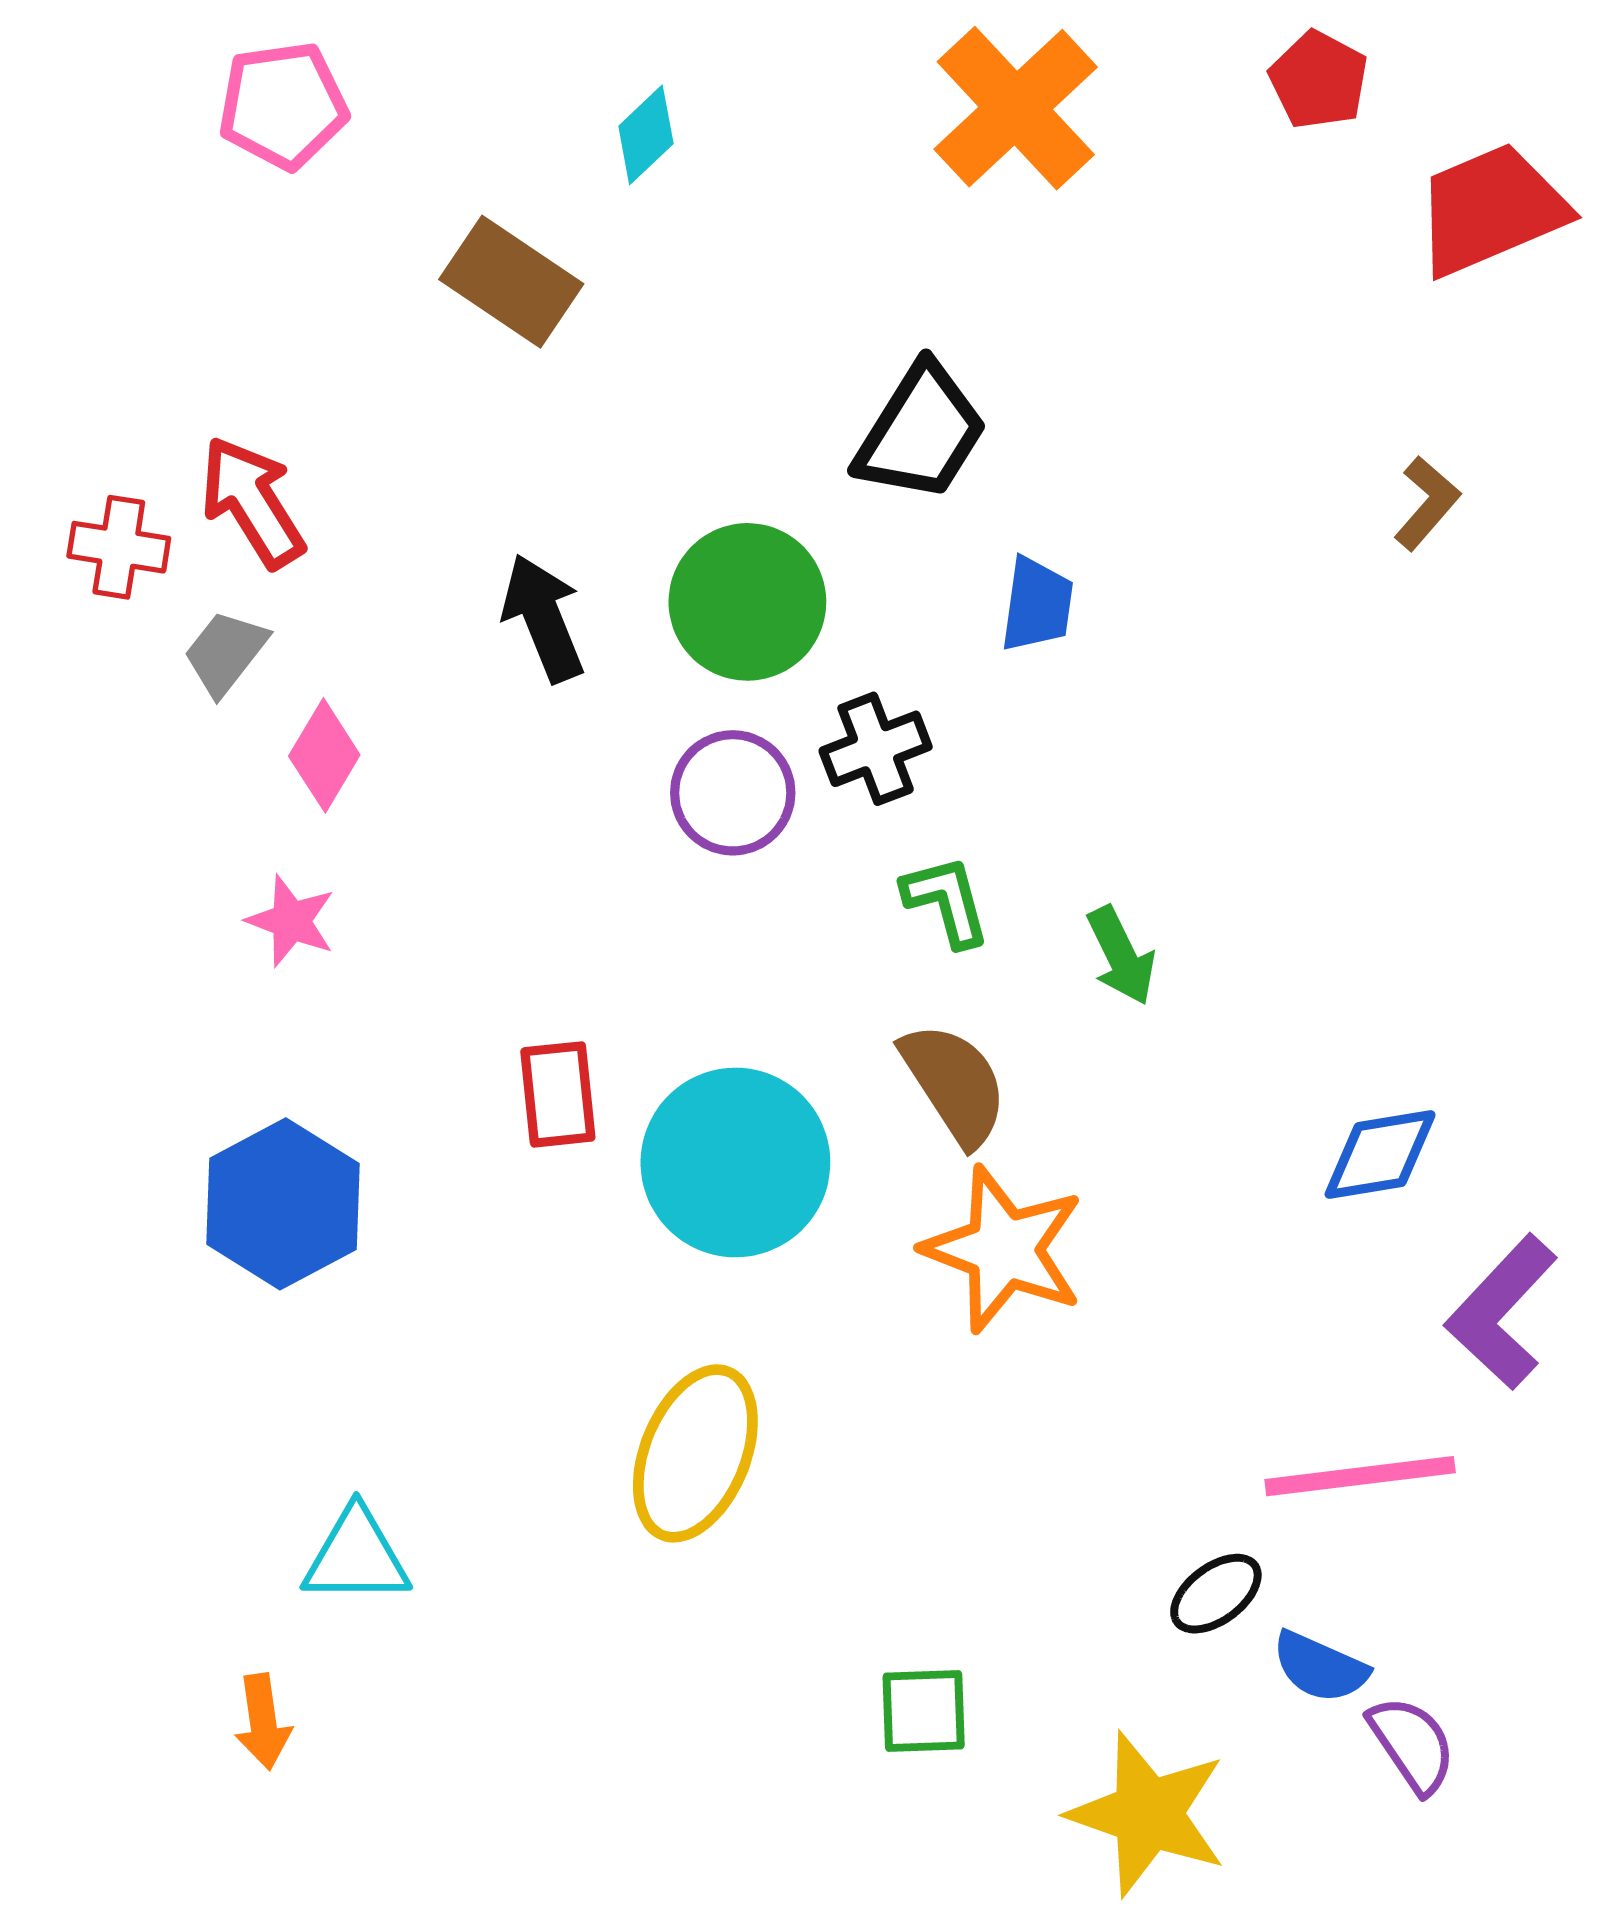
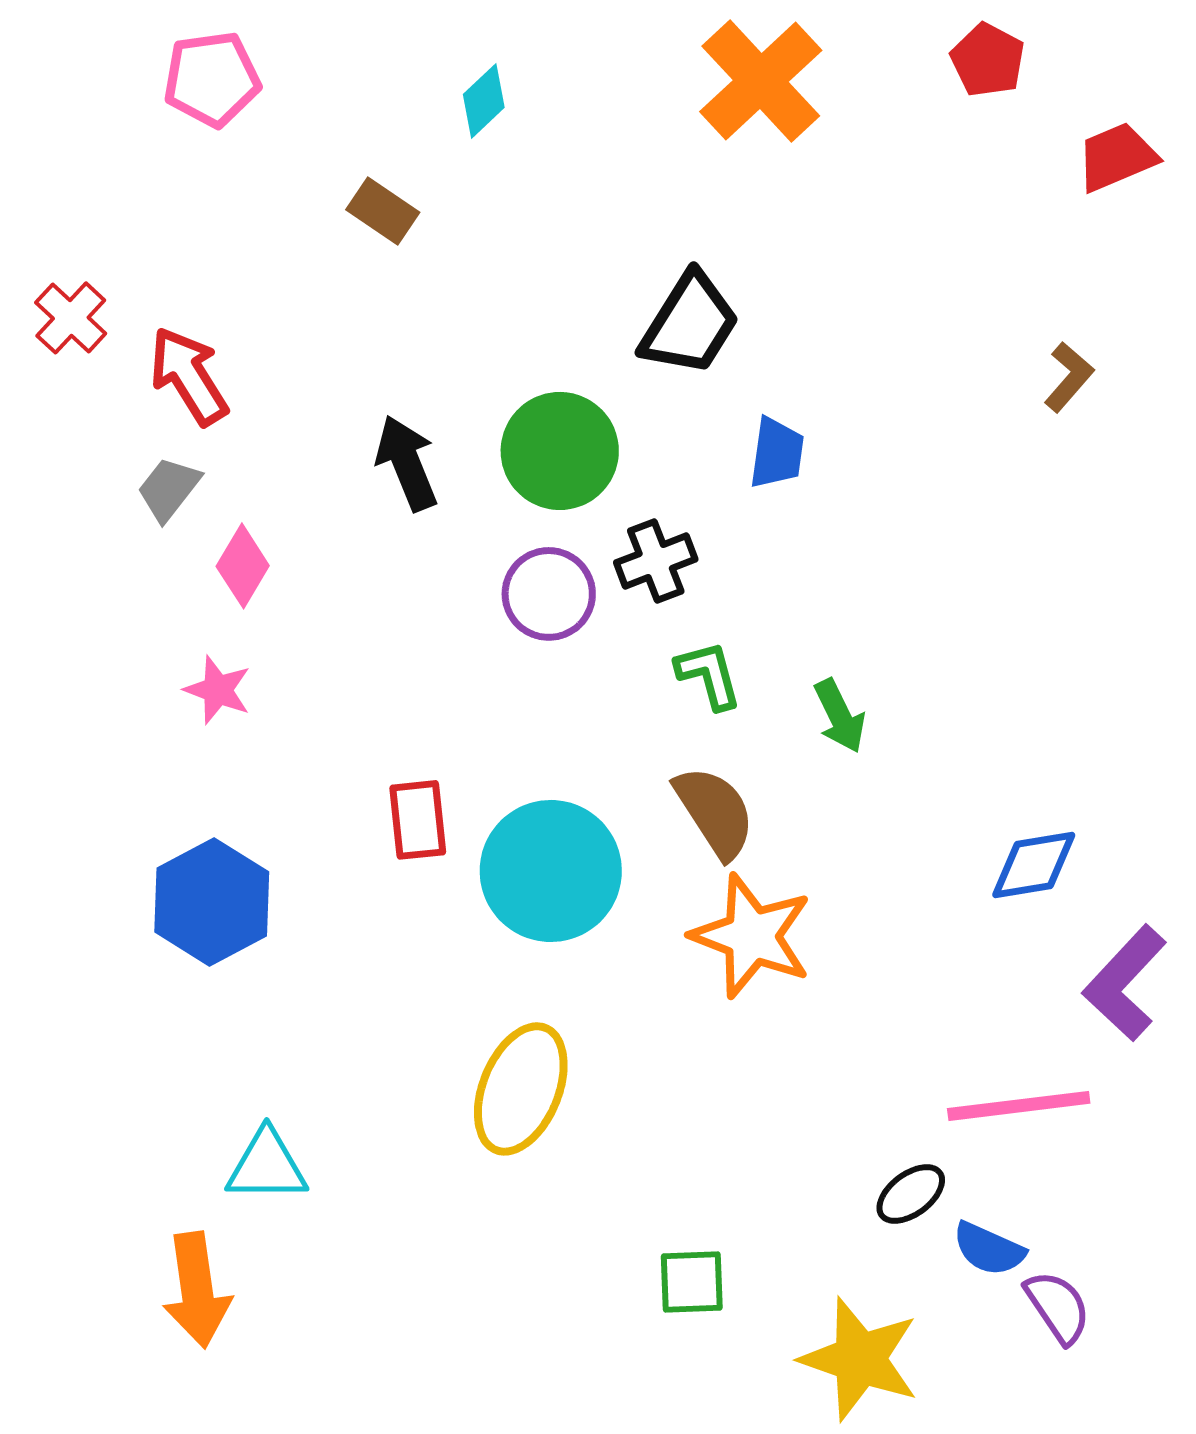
red trapezoid: (1491, 210) -> (1117, 157), size x0.7
brown rectangle: (511, 282) -> (383, 211), size x0.7
red cross: (119, 547) -> (71, 318), moved, turned 34
orange arrow: (263, 1722) -> (197, 1290), size x1.6

